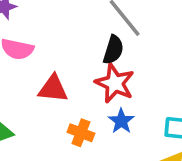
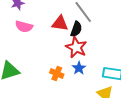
red triangle: (53, 89) -> (60, 23), moved

